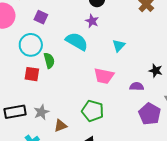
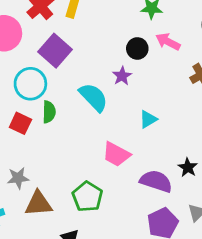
purple square: (41, 17) -> (55, 51), size x1.6
purple semicircle: (137, 86) -> (156, 181), size x1.6
brown triangle: (60, 126) -> (38, 204), size x1.5

